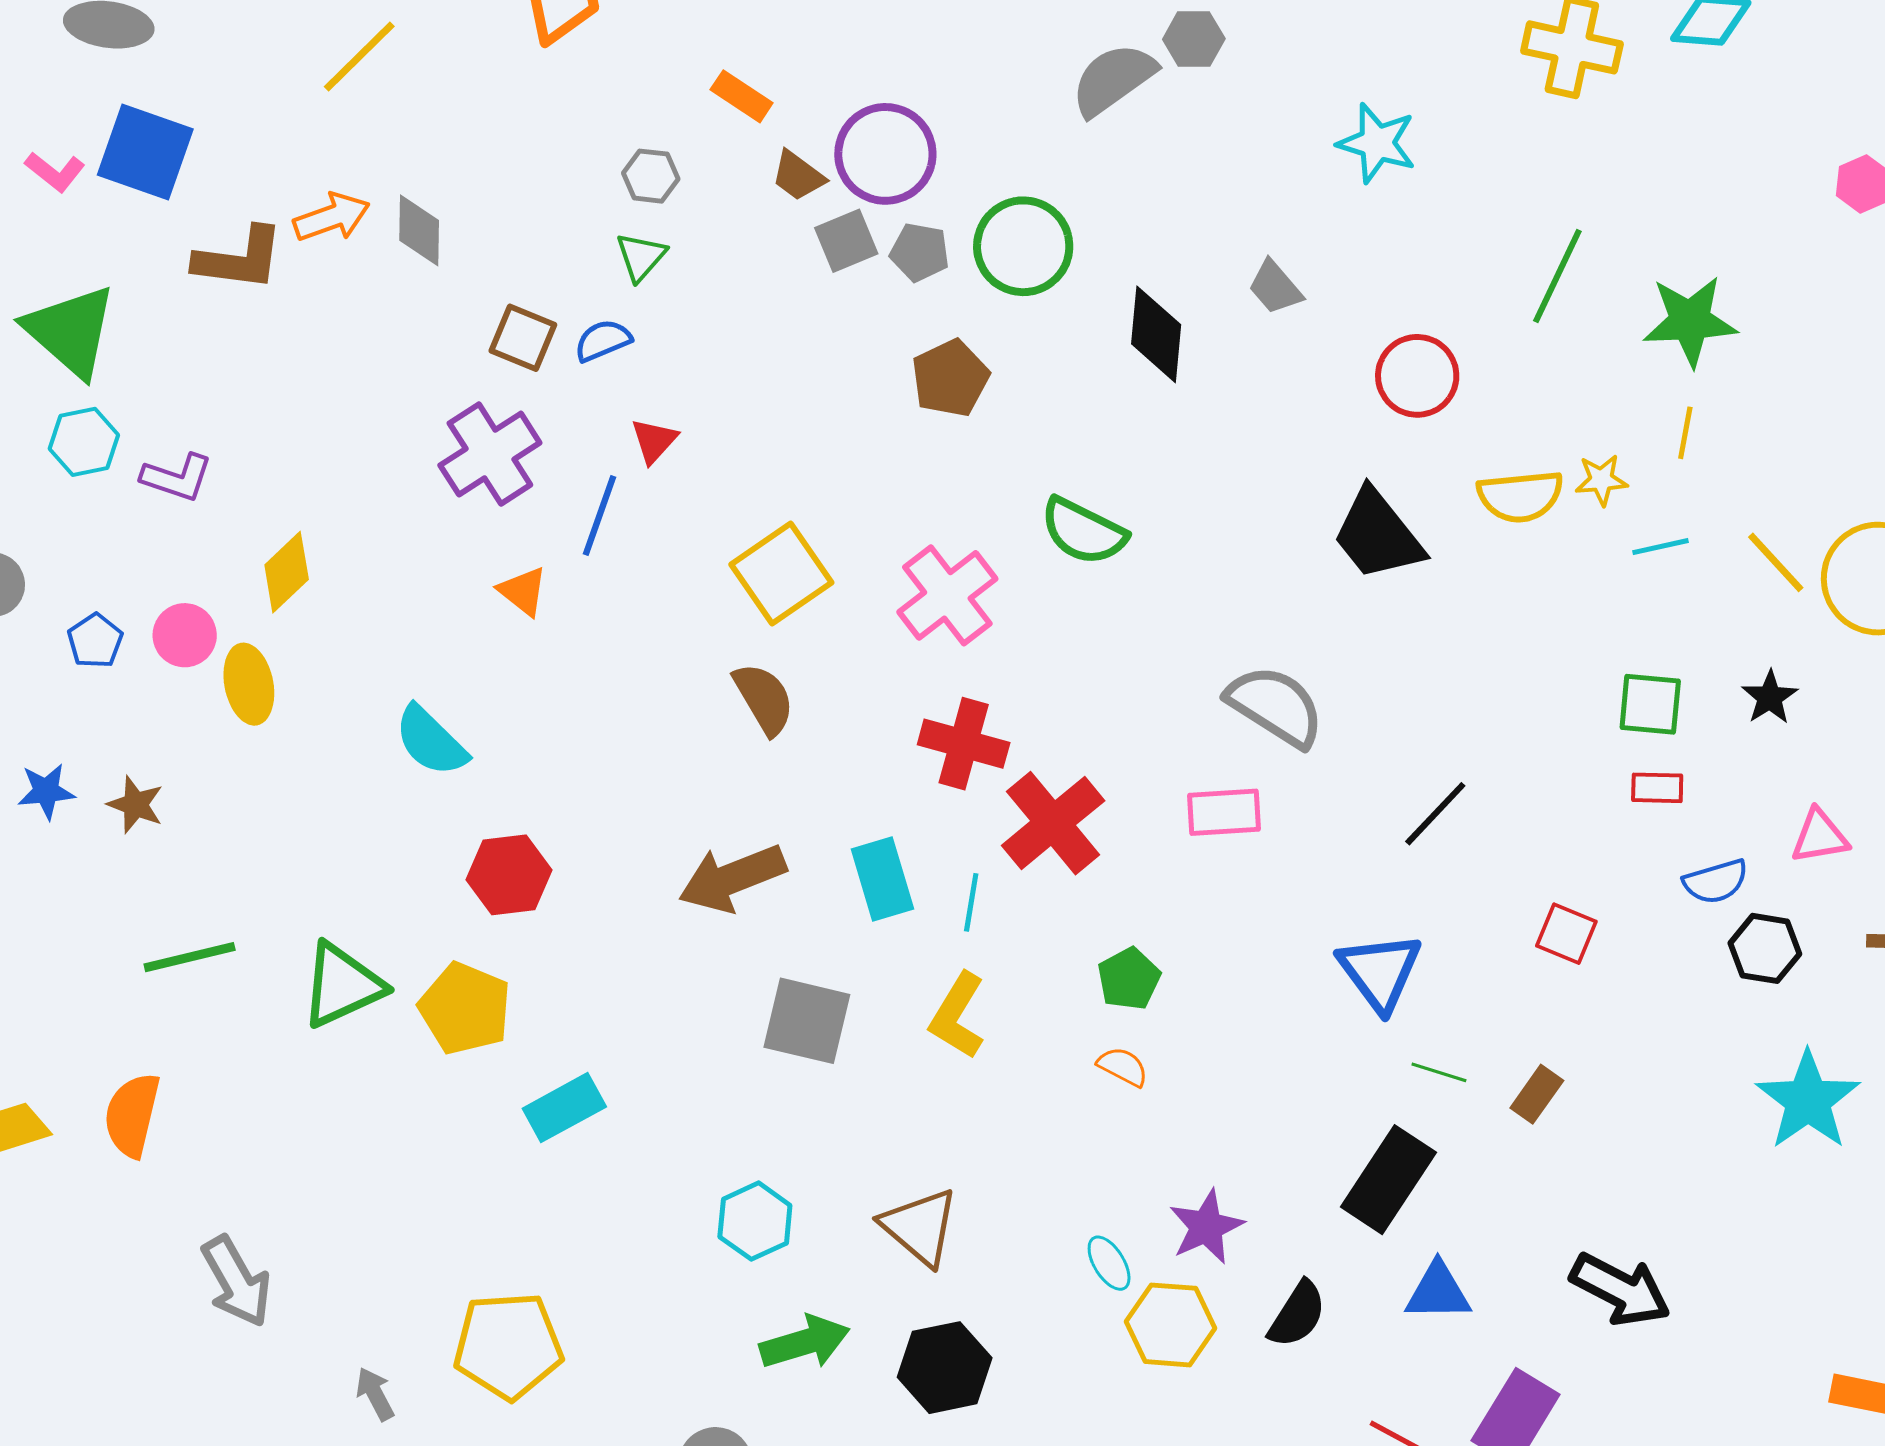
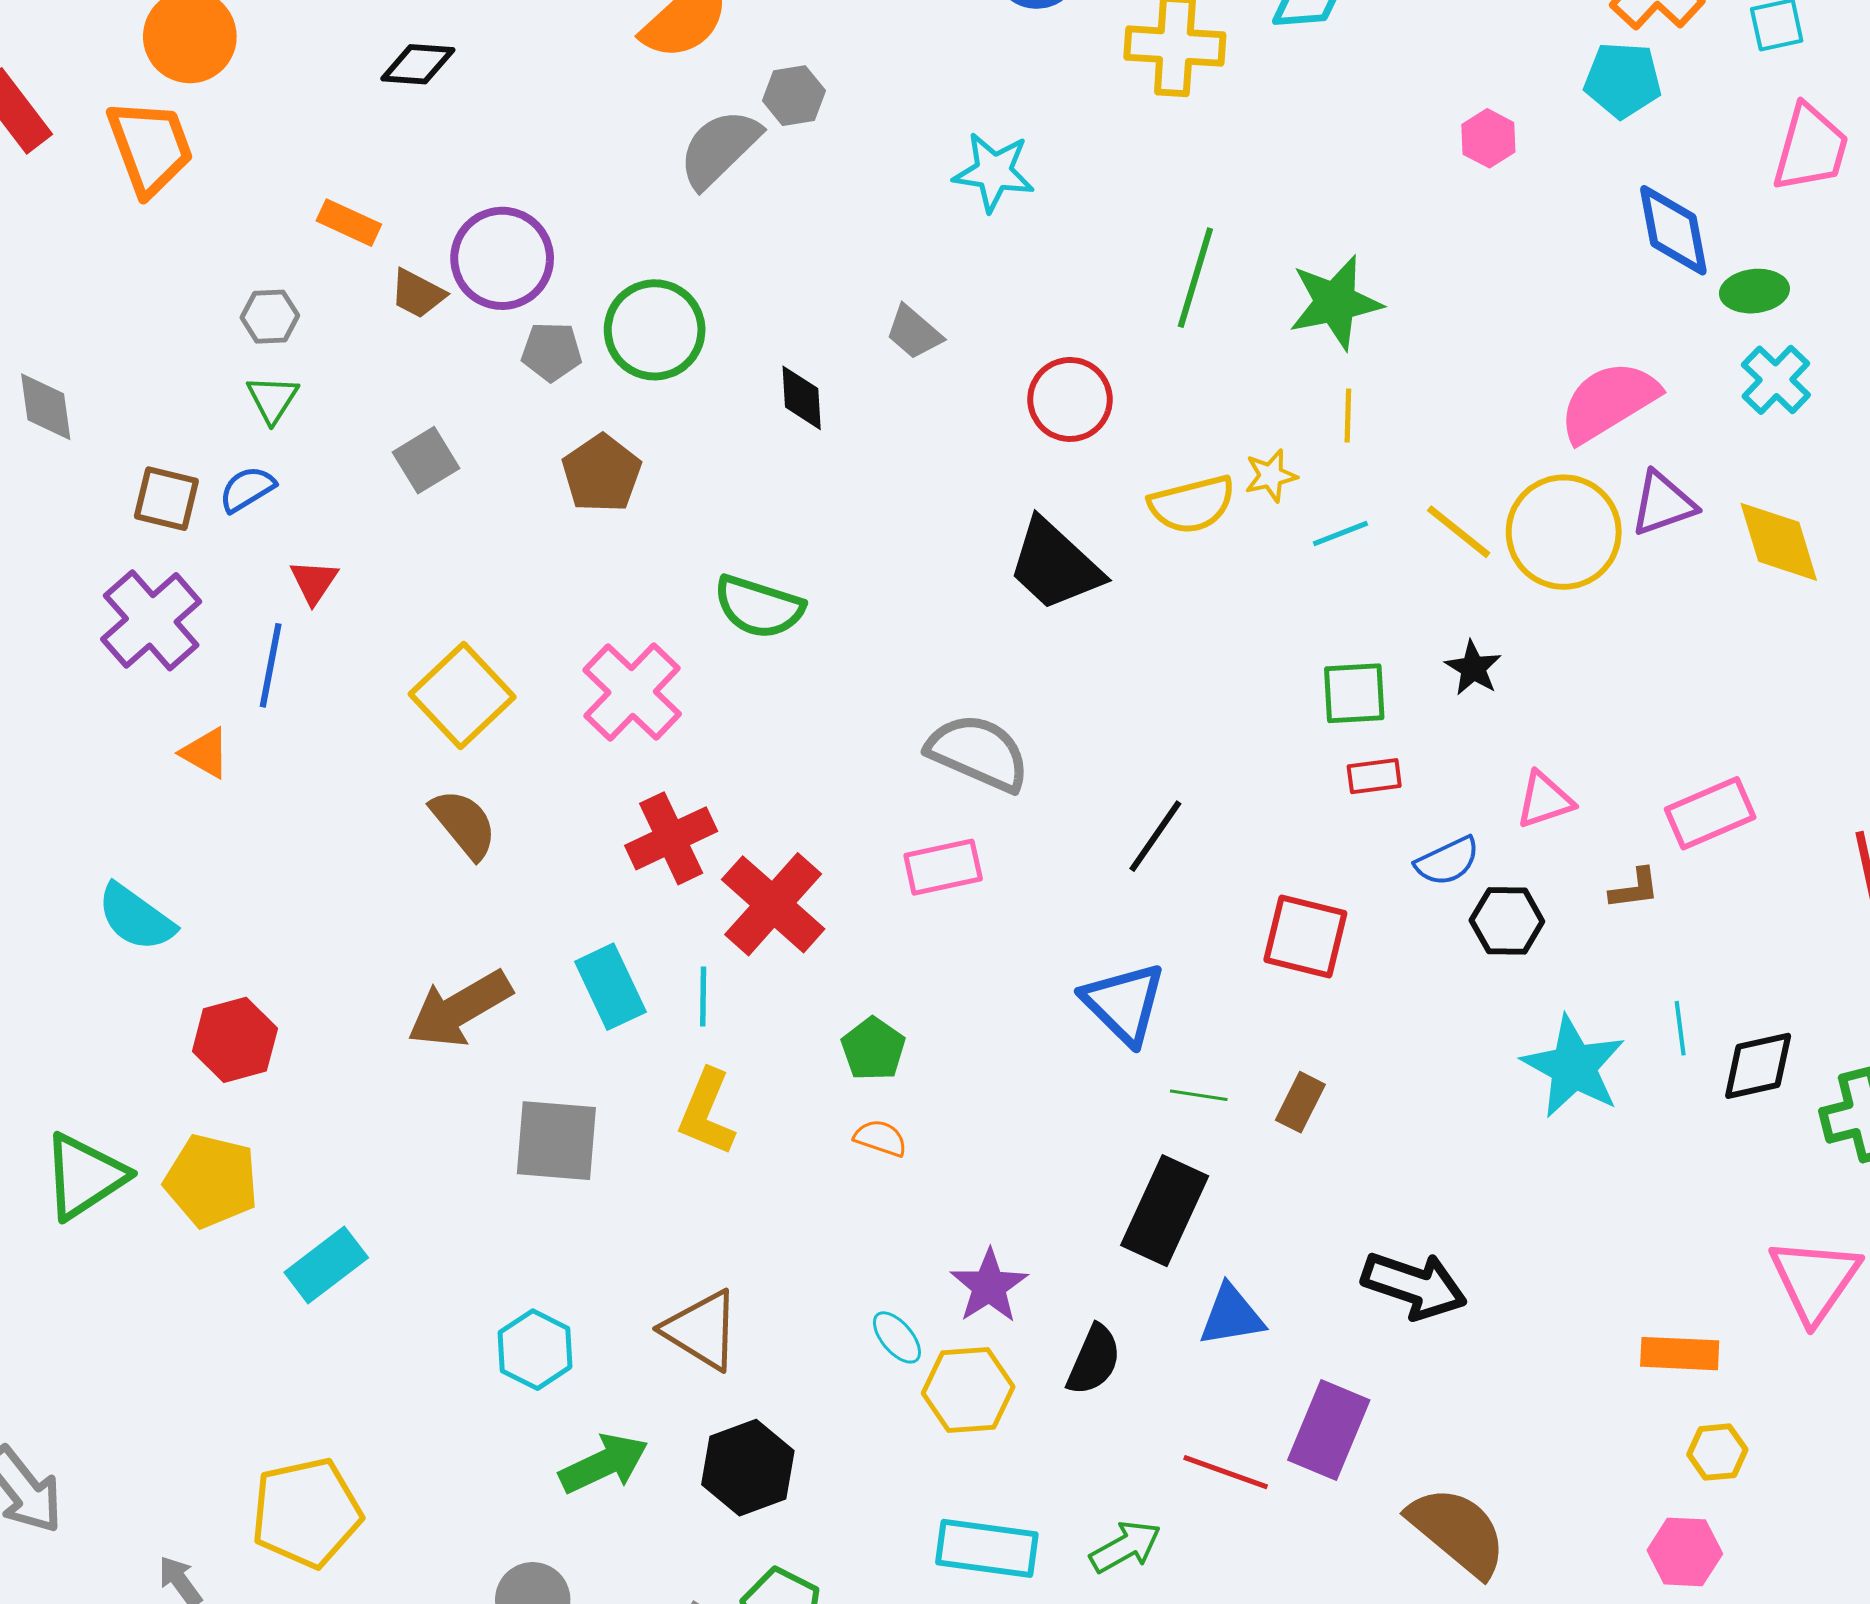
gray square: (846, 241) -> (426, 460), moved
black diamond: (1156, 334) -> (802, 398), size x0.7
red cross: (964, 744) -> (671, 838), turned -32
red square: (1566, 934) -> (1305, 936), size x1.4

